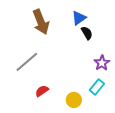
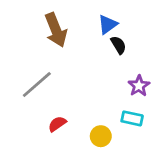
cyan rectangle: (97, 87) -> (132, 118), turned 63

